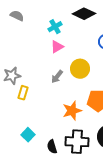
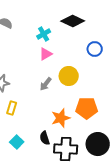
yellow rectangle: (23, 93) -> (12, 108), moved
black semicircle: (52, 147) -> (45, 138), moved

